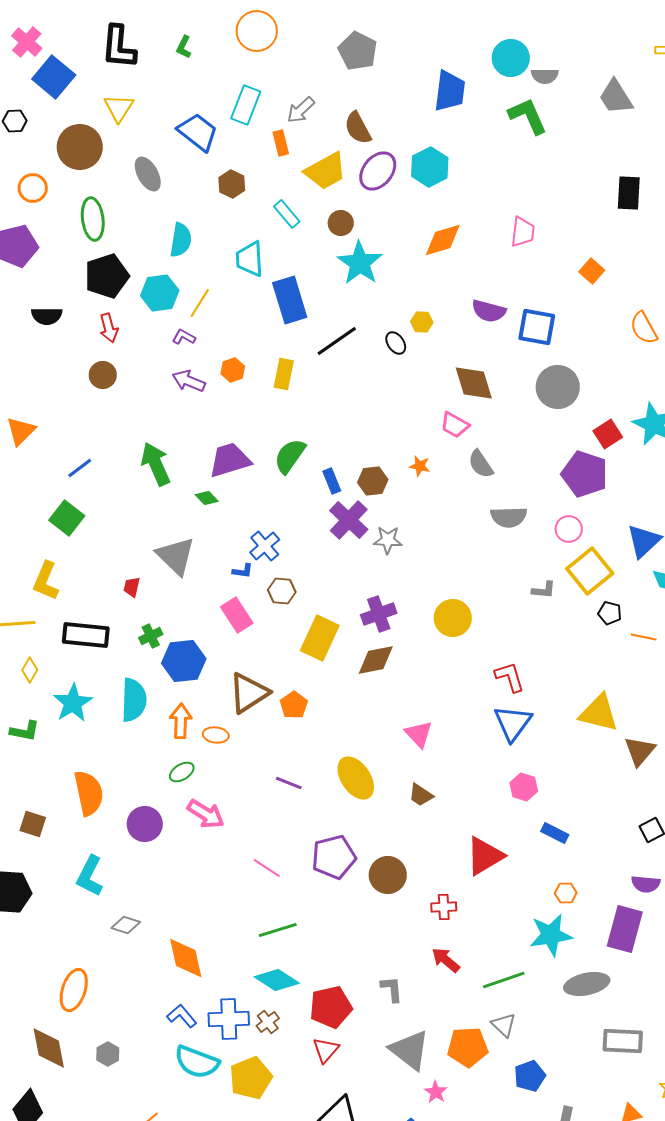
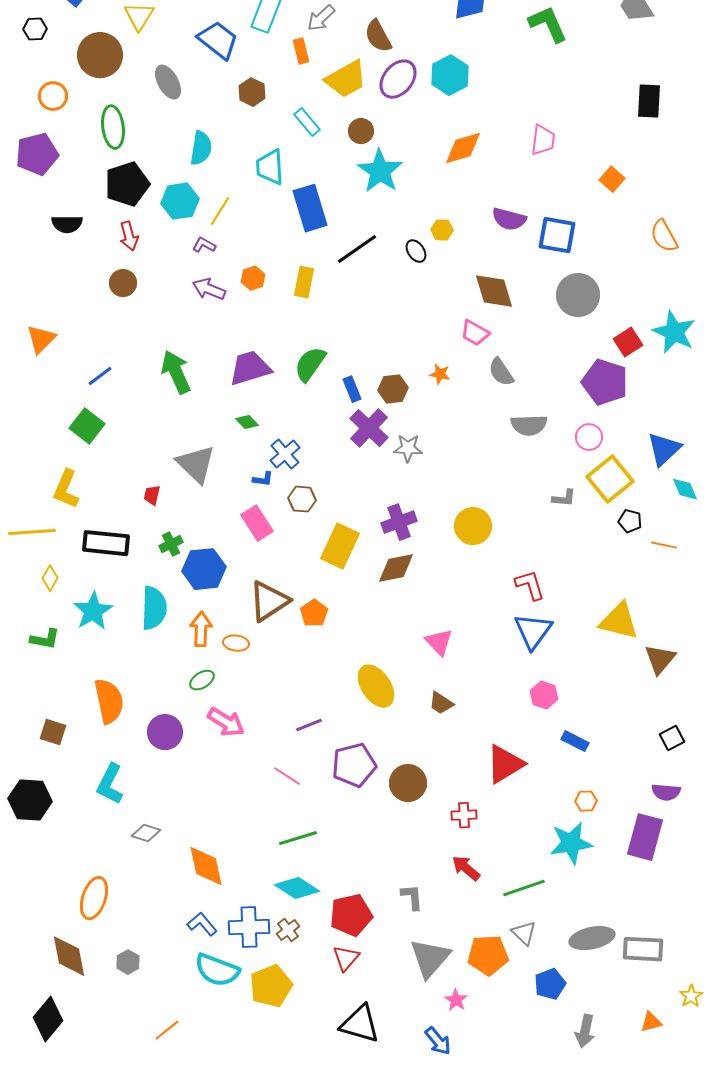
green diamond: (207, 498) -> (247, 422), moved
purple line: (289, 783) -> (309, 725), moved, turned -44
gray ellipse: (587, 984) -> (592, 938), moved
gray triangle: (410, 1050) -> (430, 958), turned 33

